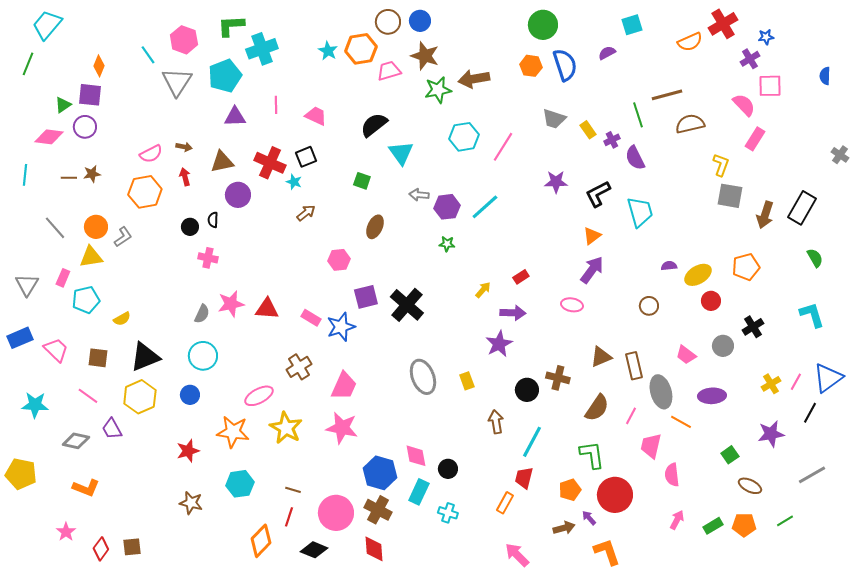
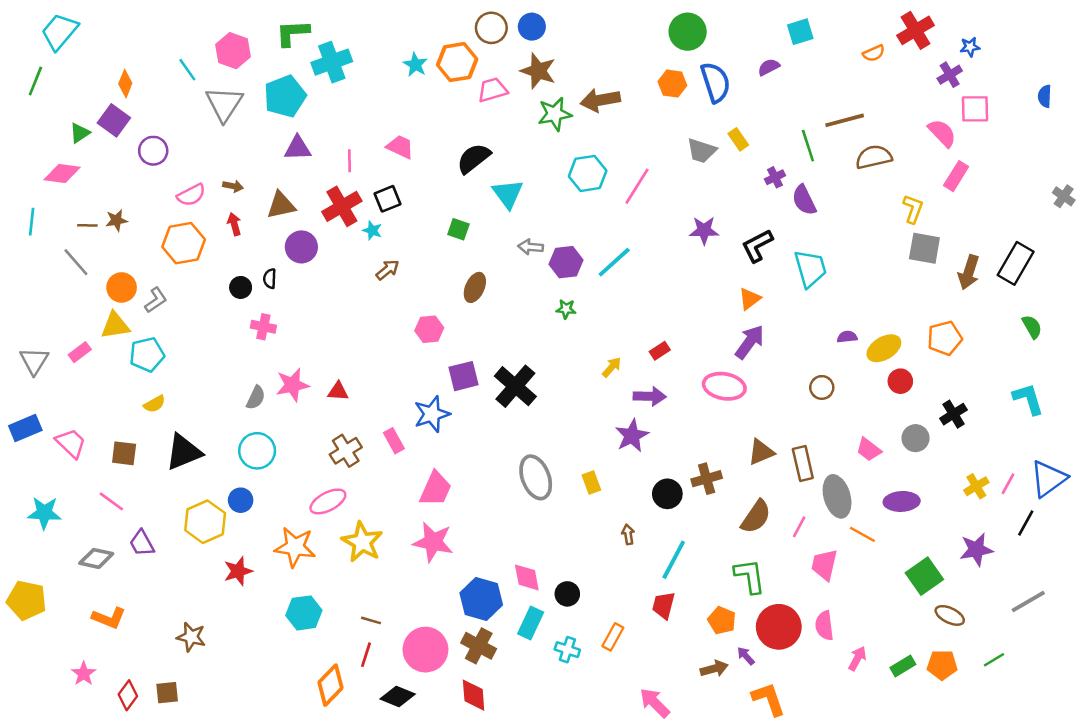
orange semicircle: (690, 42) -> (874, 53), size x0.7
purple square: (90, 95) -> (114, 120), turned 30
pink line: (276, 105) -> (349, 161), moved
purple circle: (85, 127) -> (153, 151), moved
yellow rectangle: (588, 130) -> (738, 139), moved
red cross: (270, 163) -> (342, 206), turned 36
gray line: (55, 228) -> (76, 262), moved
pink rectangle: (63, 278) -> (80, 352), turned 30
cyan pentagon: (86, 300) -> (147, 355), moved
pink ellipse: (572, 305) -> (724, 386), size x1.5
red triangle: (267, 309) -> (338, 391), size x0.7
pink rectangle: (311, 318) -> (394, 441), moved, turned 30
brown cross: (299, 367) -> (346, 451), moved
brown cross: (558, 378) -> (707, 479), turned -30
yellow hexagon: (140, 397) -> (205, 522), moved
brown arrow: (496, 422) -> (628, 534), size x0.7
green square: (730, 455) -> (924, 576), size x1.6
pink semicircle: (672, 475) -> (824, 626), moved
orange pentagon: (570, 490) -> (722, 620), turned -30
brown star: (191, 503) -> (191, 637), moved
orange rectangle: (505, 503) -> (613, 637), moved

